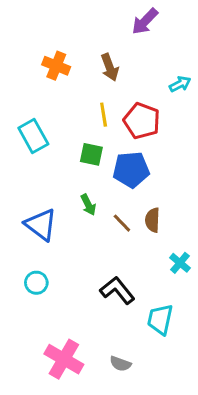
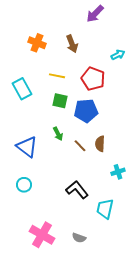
yellow line: (104, 115) -> (57, 76), moved, turned -70
cyan cross: (180, 263) -> (118, 172), turned 32

